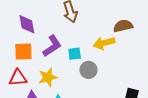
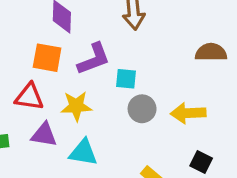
yellow arrow: (104, 43) -> (188, 113), moved

